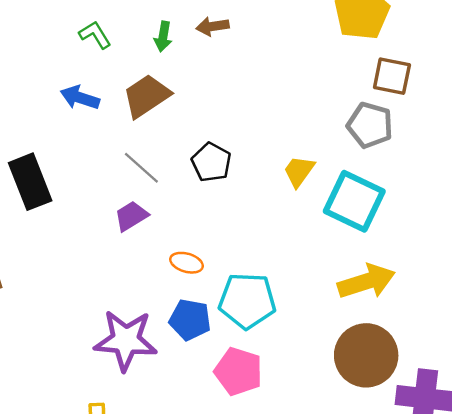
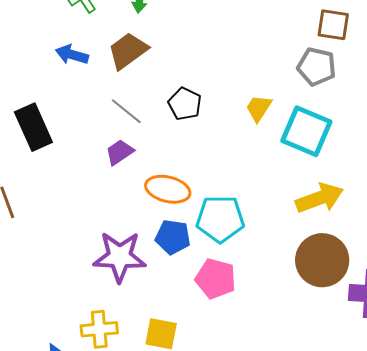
orange ellipse: (186, 263) -> (168, 189), size x1.6

